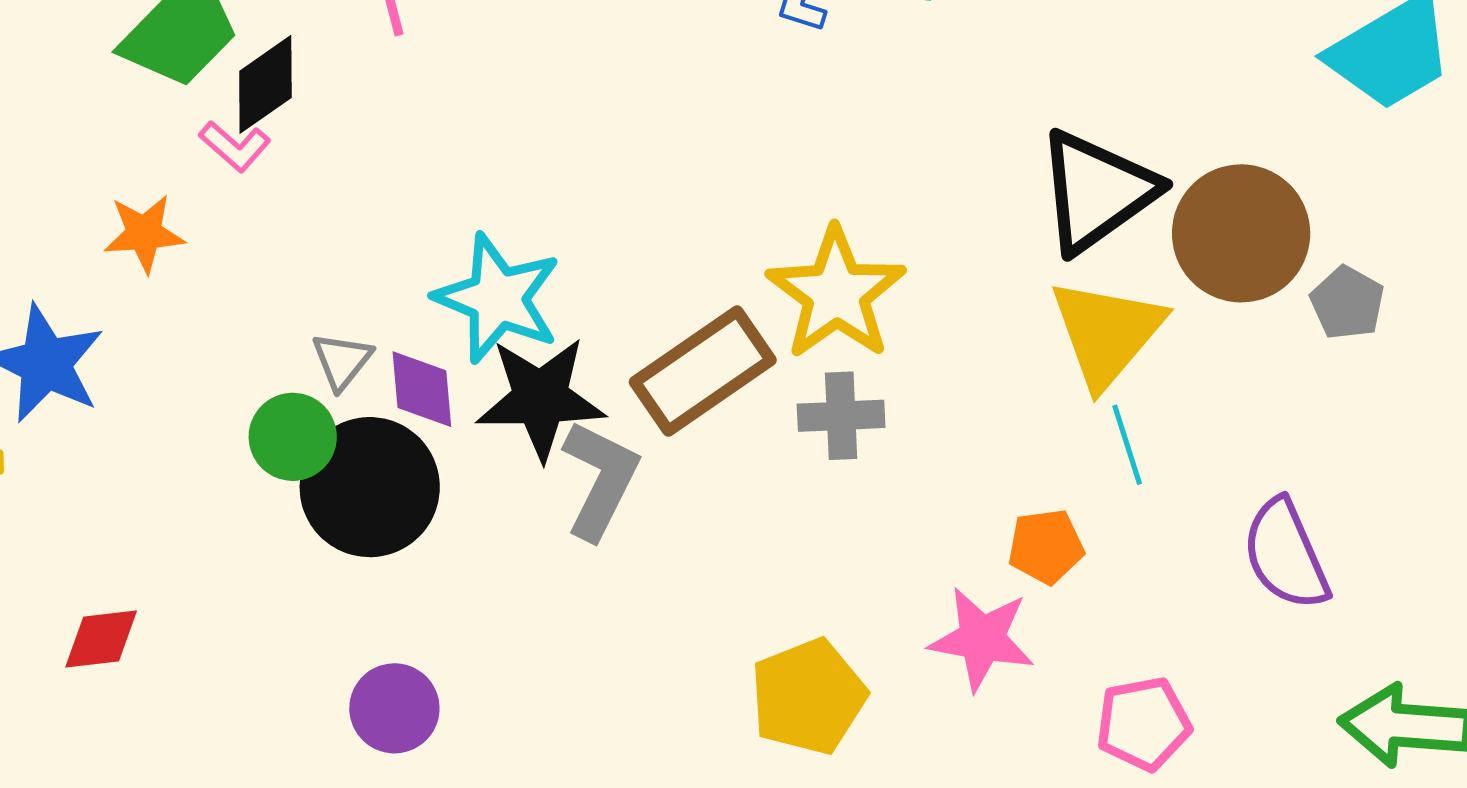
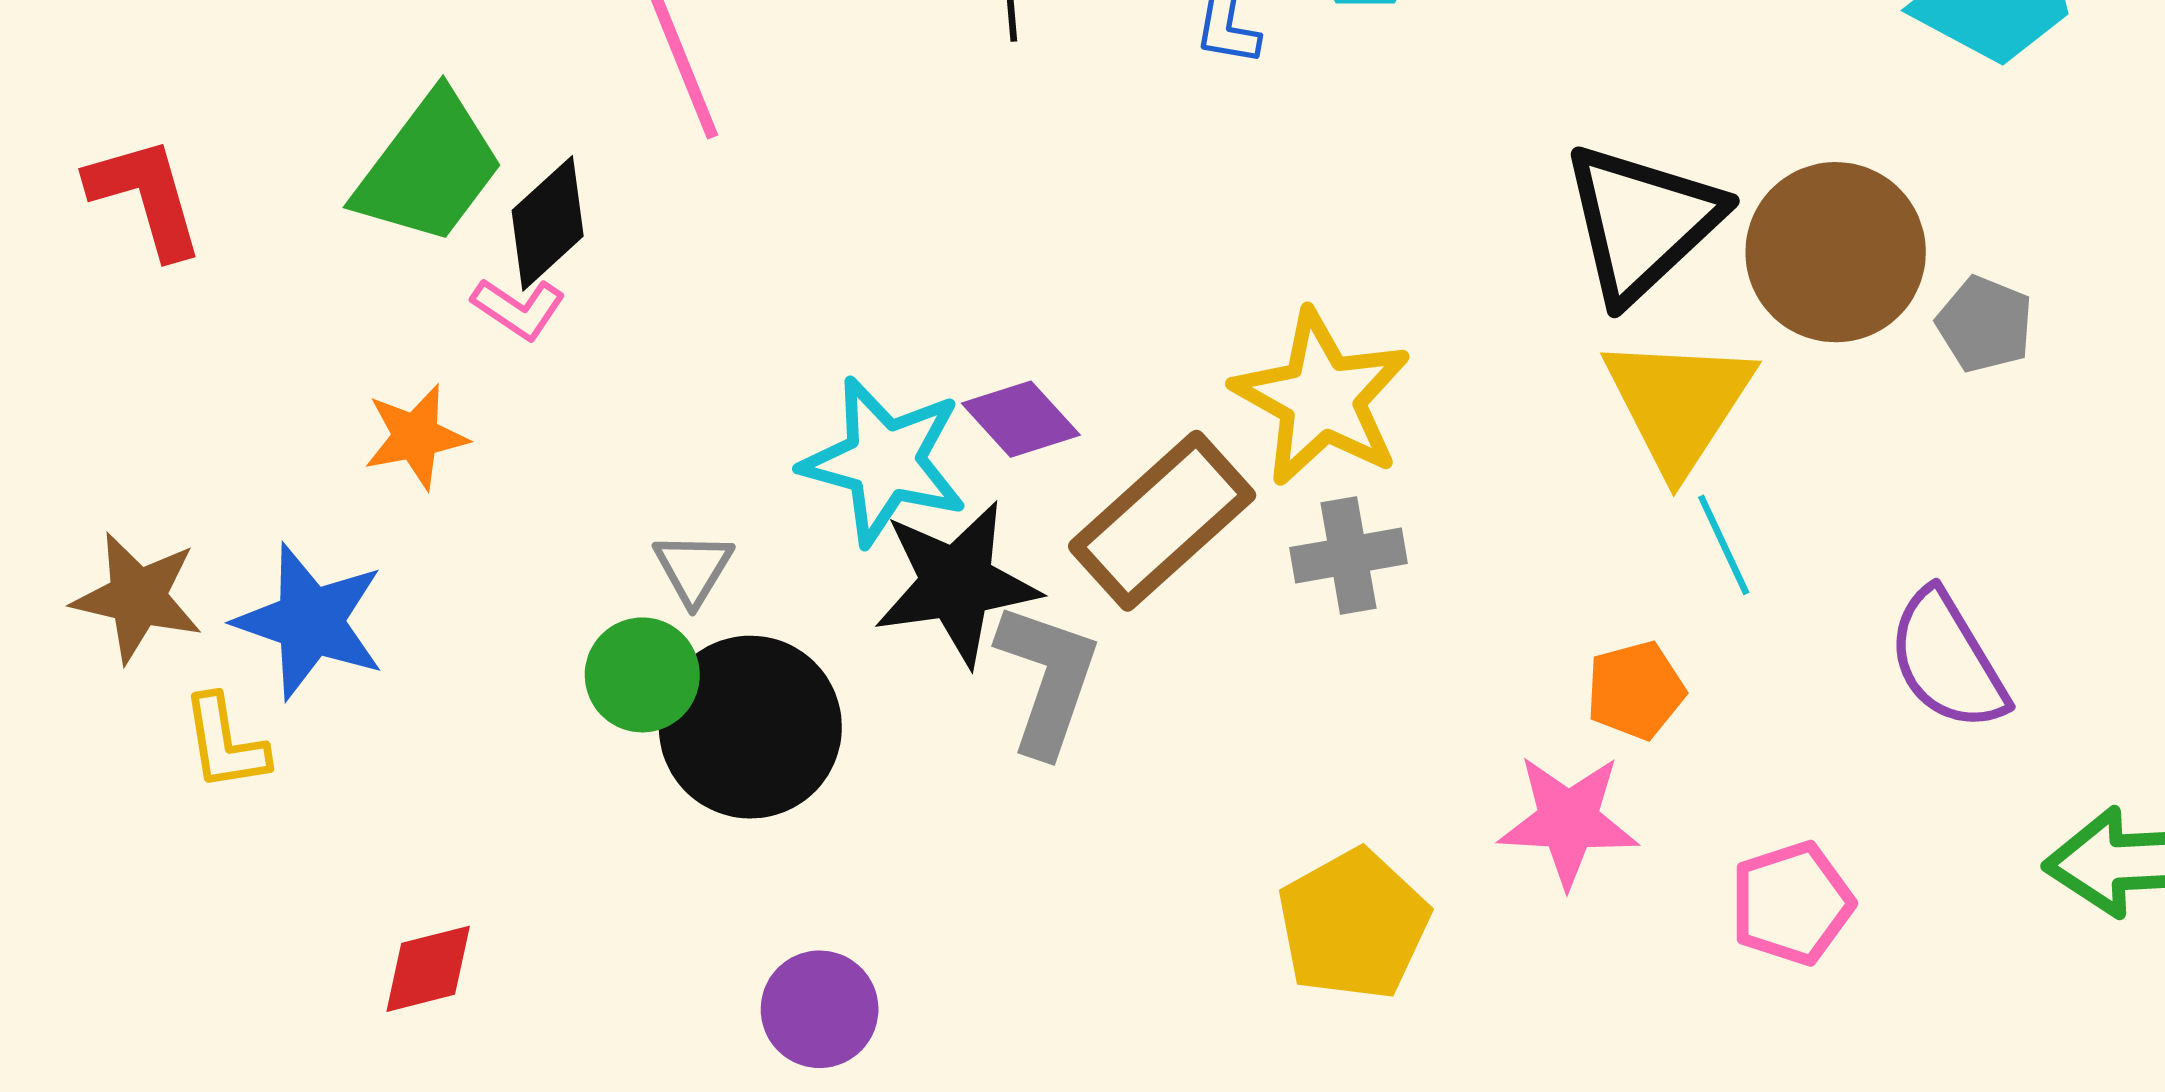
purple diamond: (422, 389) -> (1021, 419), moved, turned -30

